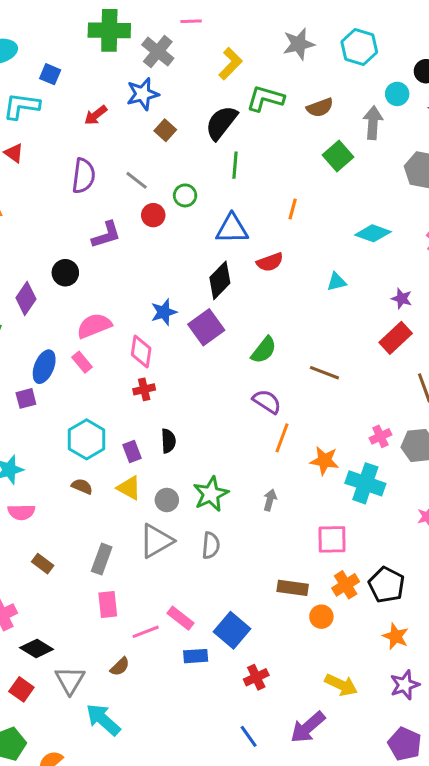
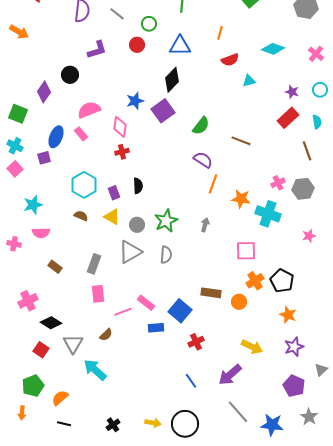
red circle: (153, 215) -> (137, 45), moved
red semicircle: (270, 262) -> (230, 60), moved
brown rectangle: (293, 588) -> (211, 293), moved

